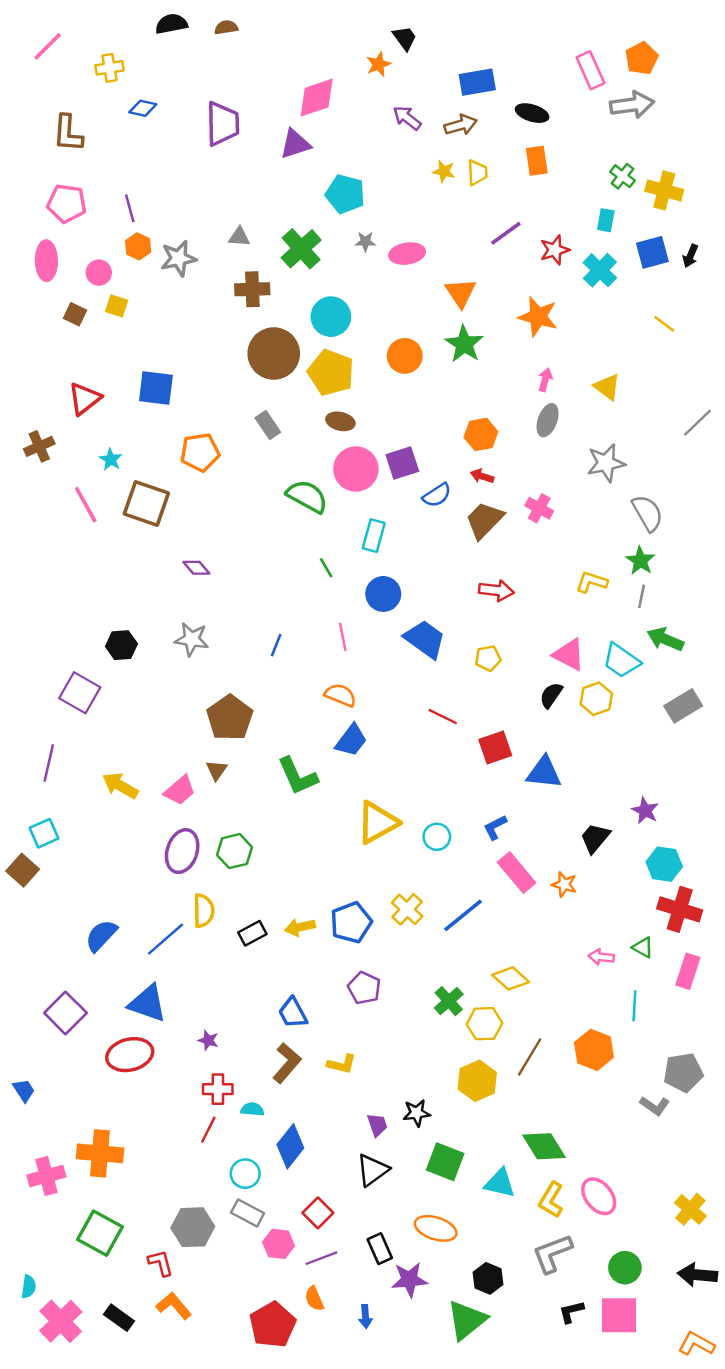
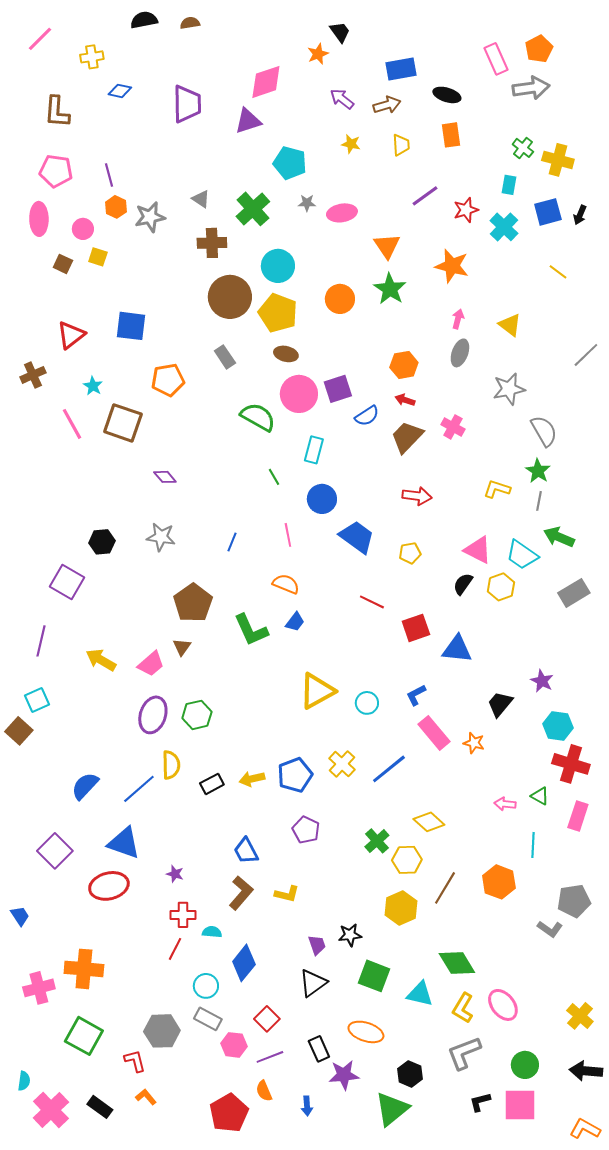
yellow star: (444, 171) -> (351, 144), moved
gray triangle: (239, 237) -> (201, 199), turned 30
blue trapezoid: (351, 740) -> (295, 622), size x0.7
green L-shape: (298, 776) -> (251, 630), moved
orange L-shape: (174, 1306) -> (146, 1097), size x0.7

